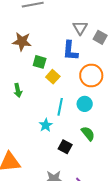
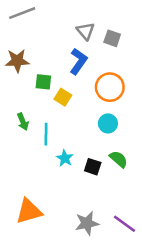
blue L-shape: (70, 51) -> (78, 61), turned -140
cyan line: (60, 107) -> (46, 134), moved
black square: (65, 147) -> (93, 167), moved

